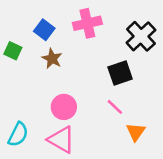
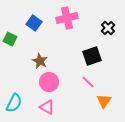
black cross: (141, 36) -> (108, 28), size x0.6
brown star: (52, 59) -> (40, 61), moved
pink triangle: (61, 140) -> (47, 107), size x0.7

